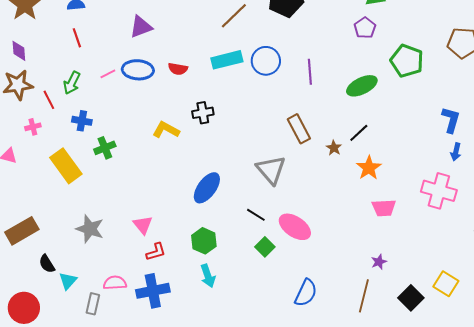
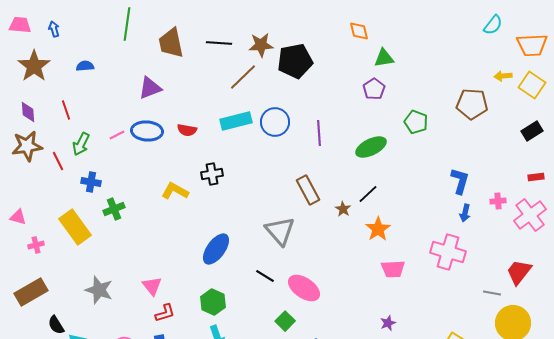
red line: (77, 38) -> (66, 110), moved
green pentagon: (407, 61) -> (416, 122), size x0.7
pink cross: (33, 127) -> (36, 245), moved
green square: (265, 247) -> (285, 321), moved

